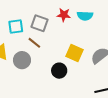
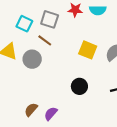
cyan square: (16, 27) -> (24, 24), turned 35
black circle: (59, 71) -> (79, 86), moved

